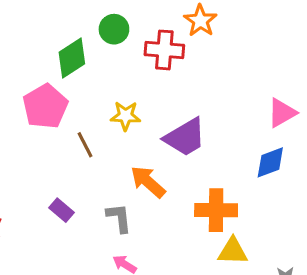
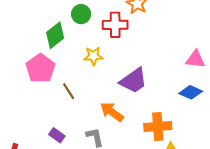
pink triangle: (282, 113) -> (195, 59), turned 40
yellow star: (126, 116) -> (93, 56), moved
blue diamond: (270, 162) -> (191, 92), turned 50

